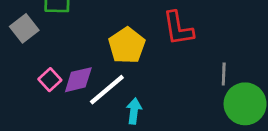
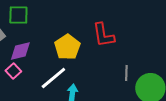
gray line: (224, 74) -> (126, 73), moved
purple diamond: (78, 80) -> (20, 51), moved

